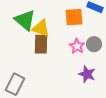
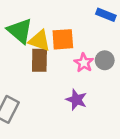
orange square: (74, 17) -> (63, 39), moved
purple star: (87, 74) -> (76, 100), moved

